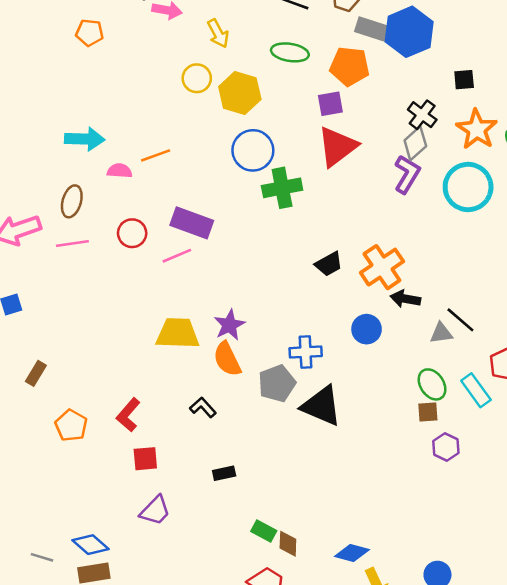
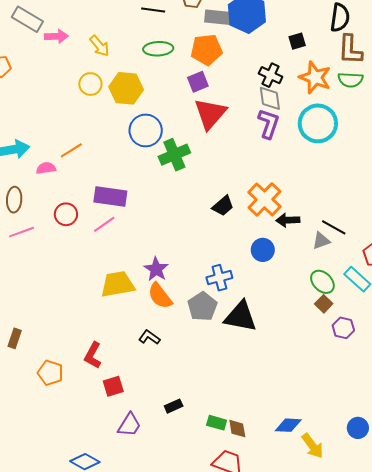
gray diamond: (415, 143) -> (270, 98), turned -44
brown square: (428, 412) -> (324, 304), turned -30
black rectangle: (224, 473) -> (174, 406), moved

